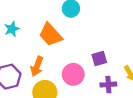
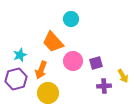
cyan star: (12, 29) -> (20, 55), moved
pink circle: (73, 74) -> (73, 61), moved

